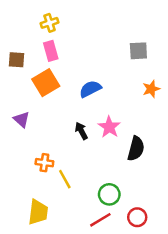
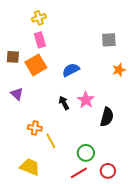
brown square: (17, 60) -> (13, 57), moved
yellow trapezoid: (38, 212) -> (30, 167), turned -75

